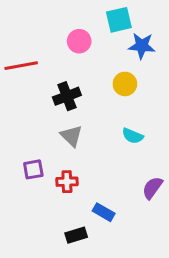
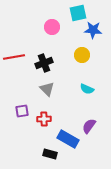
red line: (21, 66) -> (14, 57), moved
purple semicircle: (152, 188) -> (89, 126), moved
blue rectangle: (104, 212) -> (68, 139), size x1.5
black rectangle: (76, 235) -> (50, 154), turned 32

